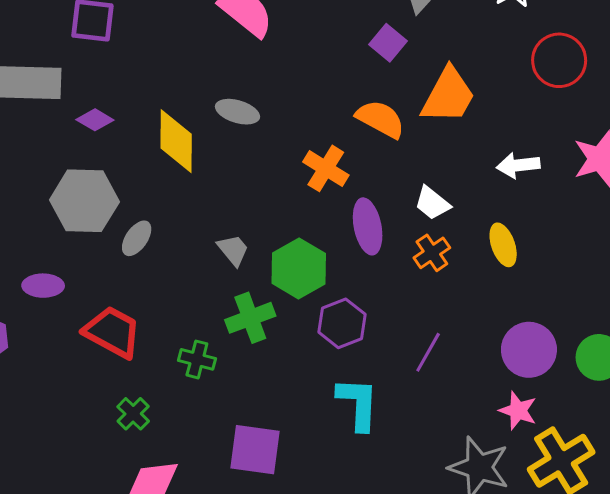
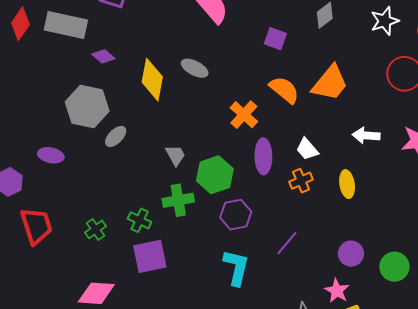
purple square: (388, 43) -> (275, 39), moved, turned -30
red trapezoid: (113, 332) -> (36, 226), moved, turned 33
purple circle: (529, 350) -> (351, 254), size x0.7
green cross: (133, 414) -> (96, 229), moved
purple square: (255, 450) -> (150, 256), moved, turned -30

